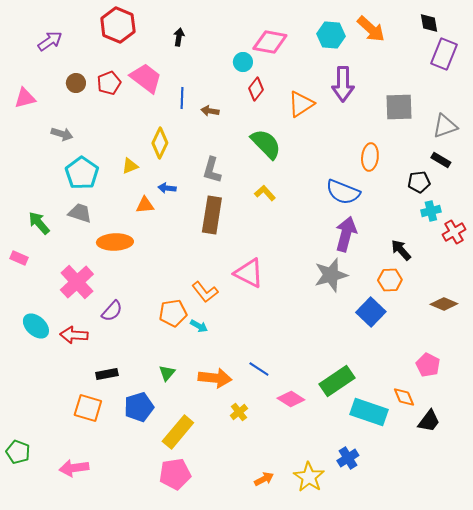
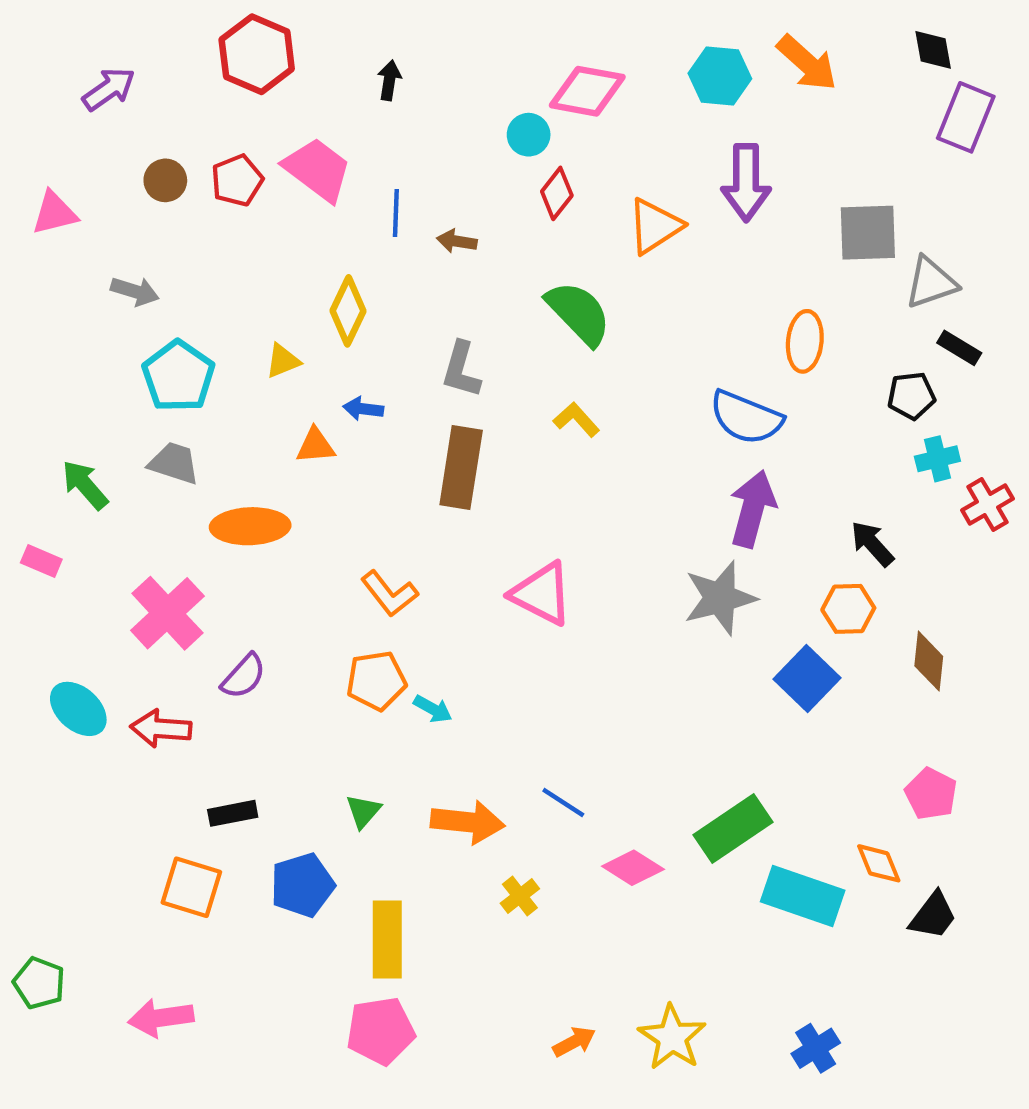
gray triangle: (445, 126) -> (931, 283), moved
orange L-shape: (205, 292) -> (389, 594), moved
brown diamond: (444, 304) -> (929, 661), moved, turned 72
yellow rectangle: (178, 432) -> (387, 939), turned -40
blue cross: (348, 458) -> (816, 1048), moved

